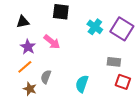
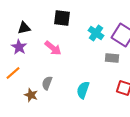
purple star: (28, 47) -> (19, 47), moved
gray rectangle: (114, 62) -> (112, 58), moved
orange line: (25, 67) -> (13, 73), moved

